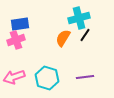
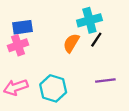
purple line: (85, 77) -> (105, 80), moved

